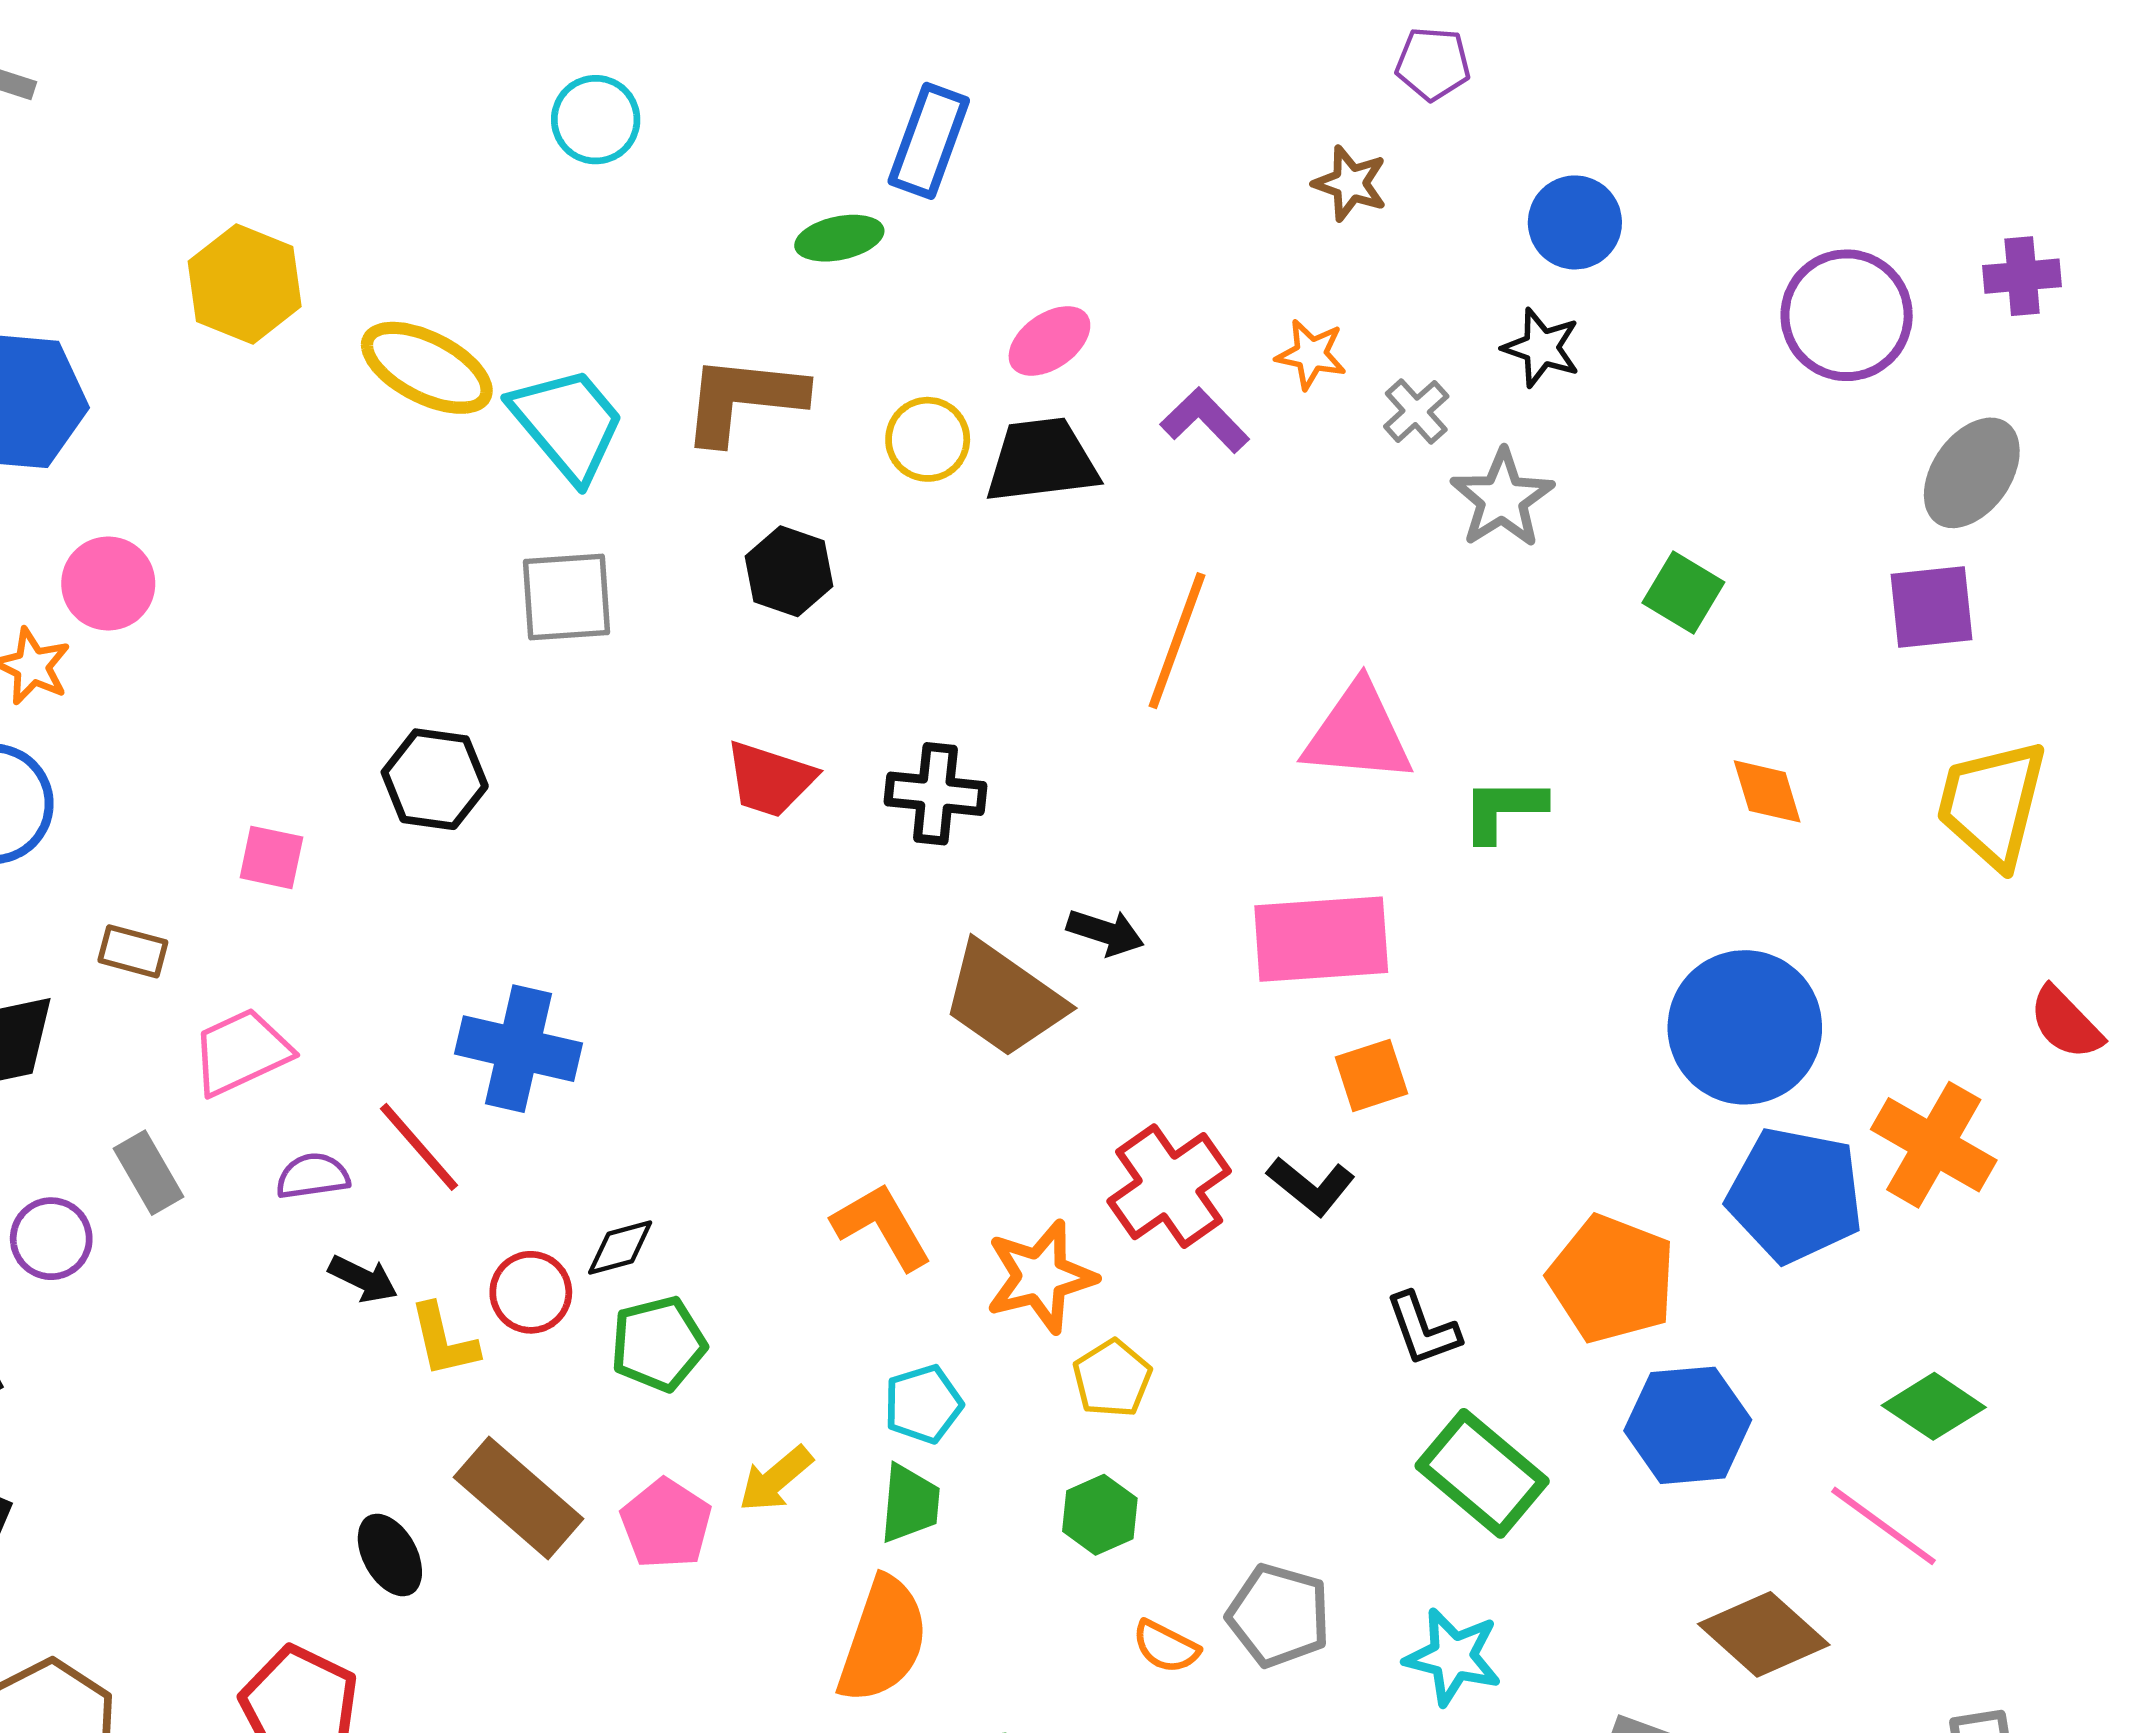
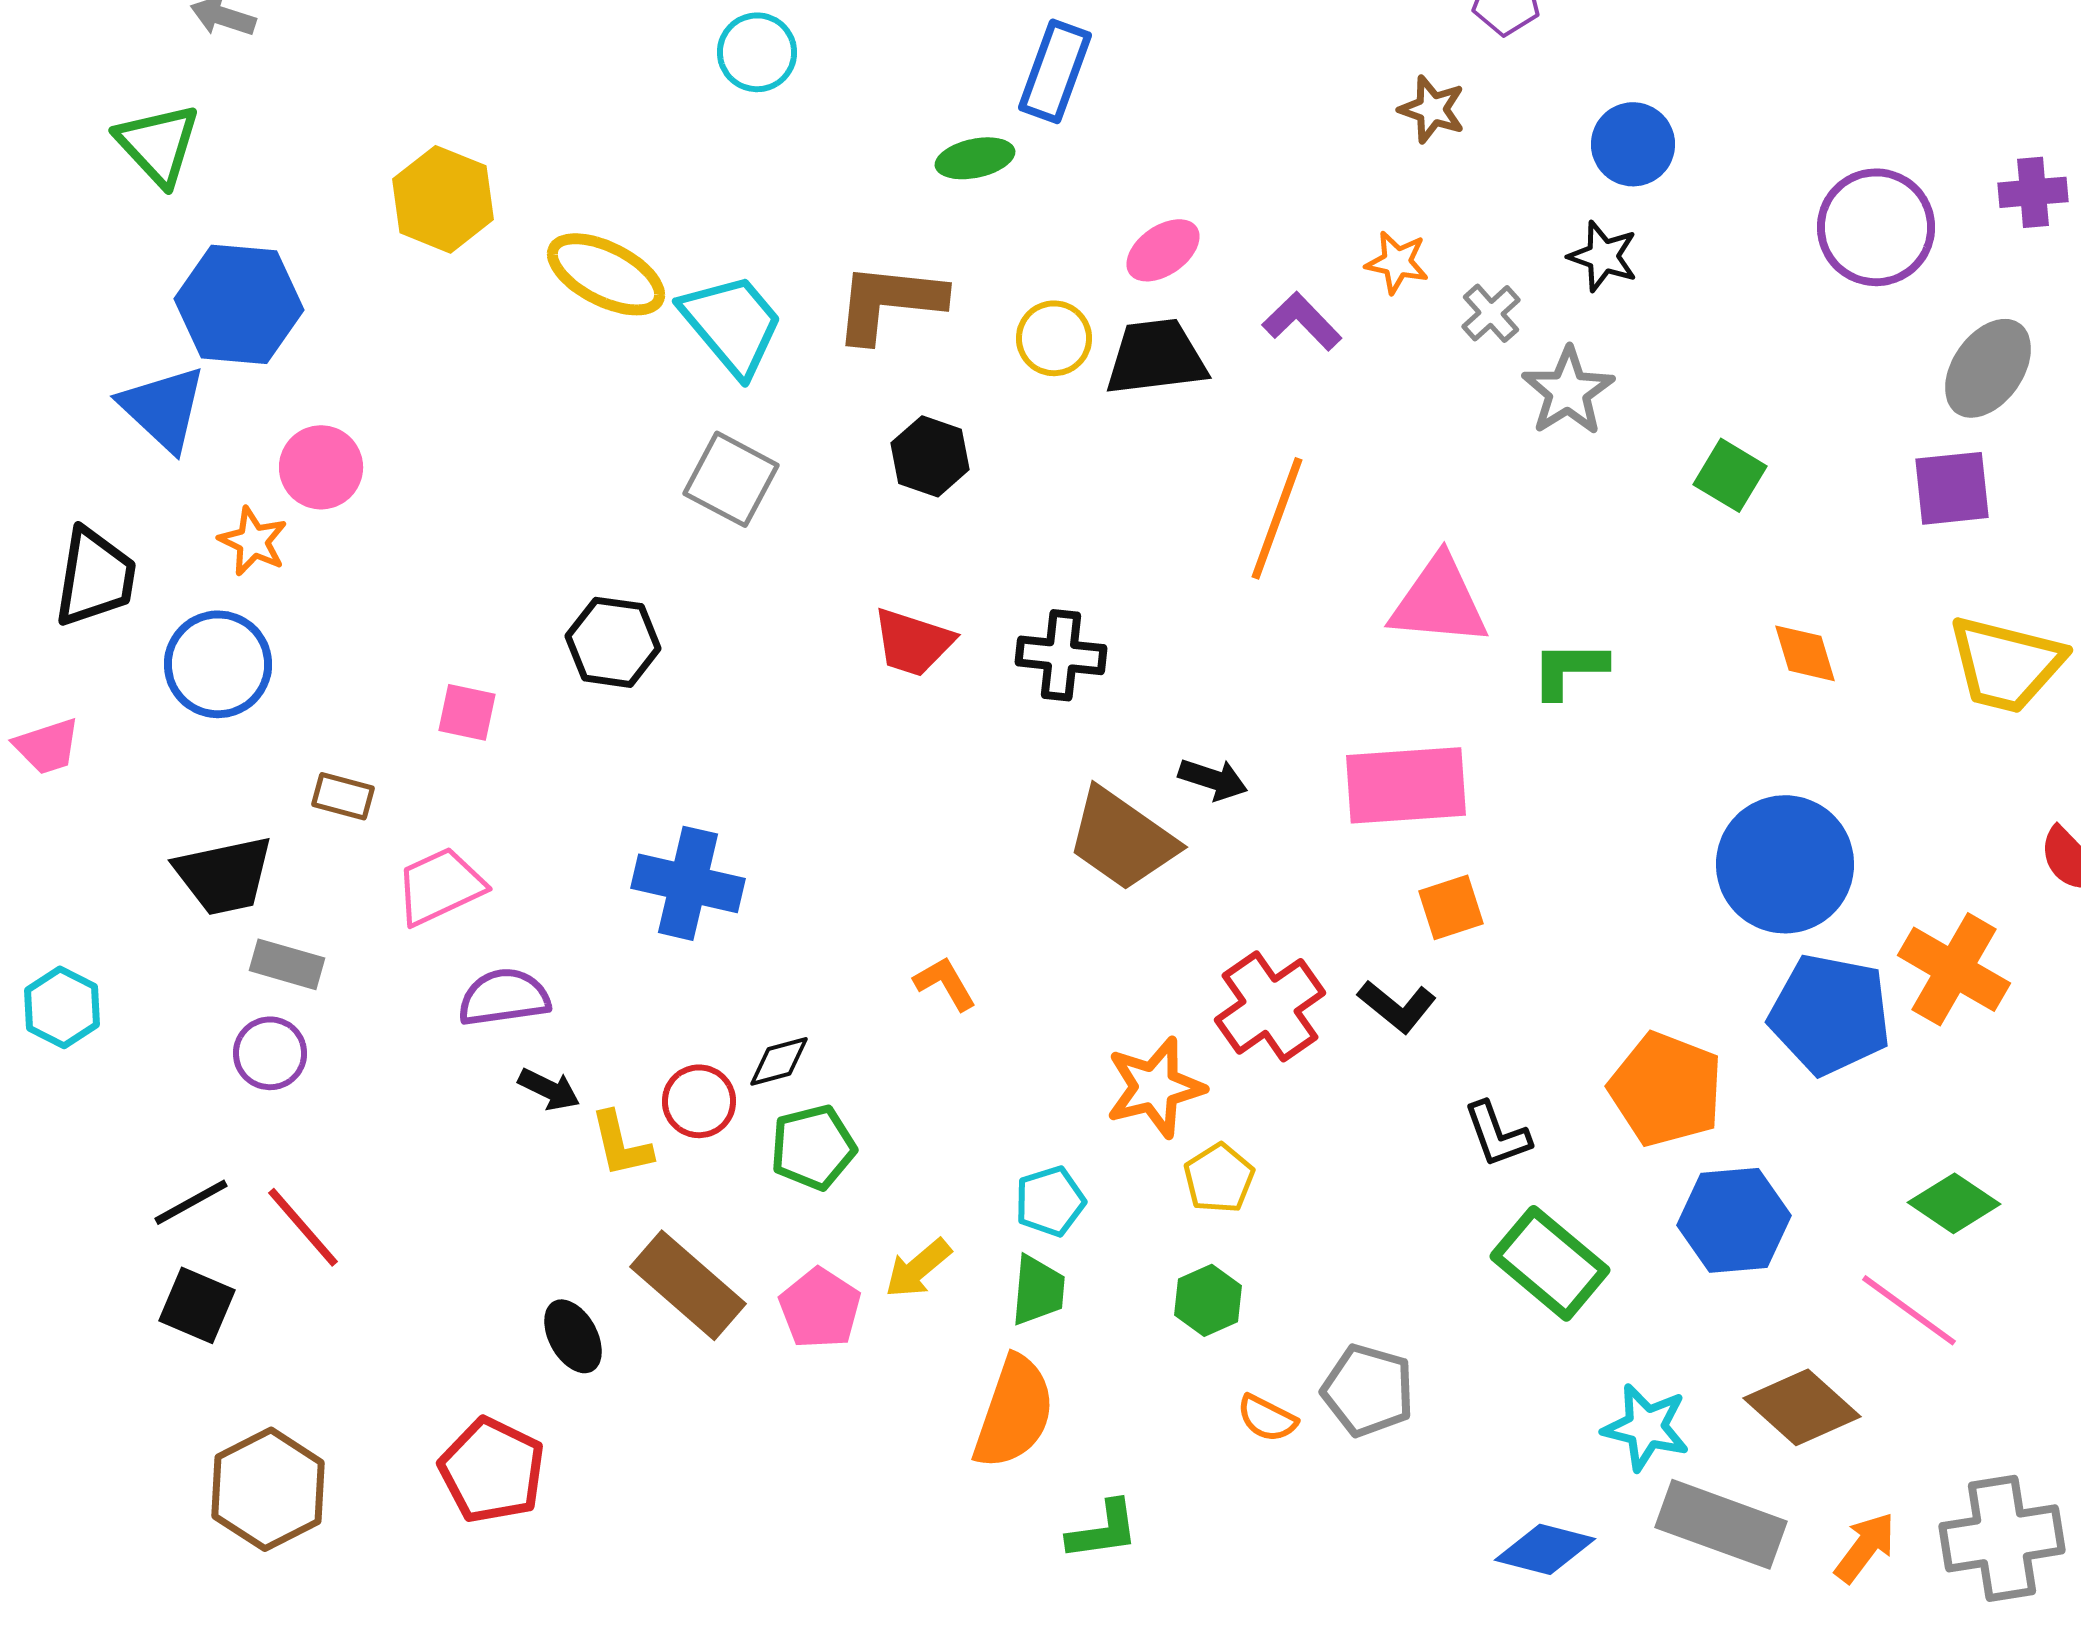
gray square: (567, 597) -> (731, 479), turned 32
yellow trapezoid: (1992, 804) -> (2006, 664), turned -90
red line: (419, 1147) -> (303, 1227), moved
gray rectangle: (148, 1173) -> (287, 964), moved, turned -44
purple semicircle: (313, 1176) -> (504, 997), size x1.4
orange L-shape: (882, 1226) -> (945, 983), moved, size x0.7
cyan star: (1453, 1657) -> (1646, 1427), moved

